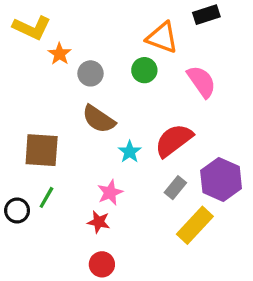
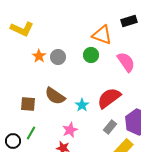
orange star: (59, 54) -> (39, 56), moved
brown semicircle: (99, 119) -> (55, 96), moved
brown square: (42, 150) -> (28, 104), size x0.7

